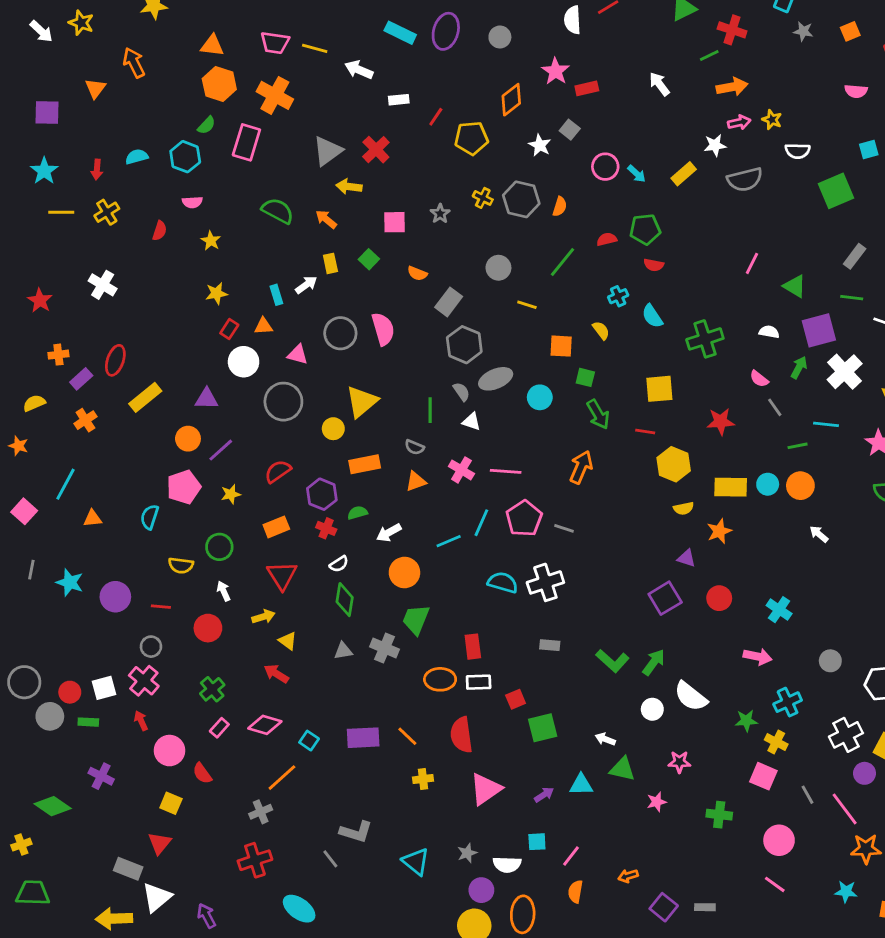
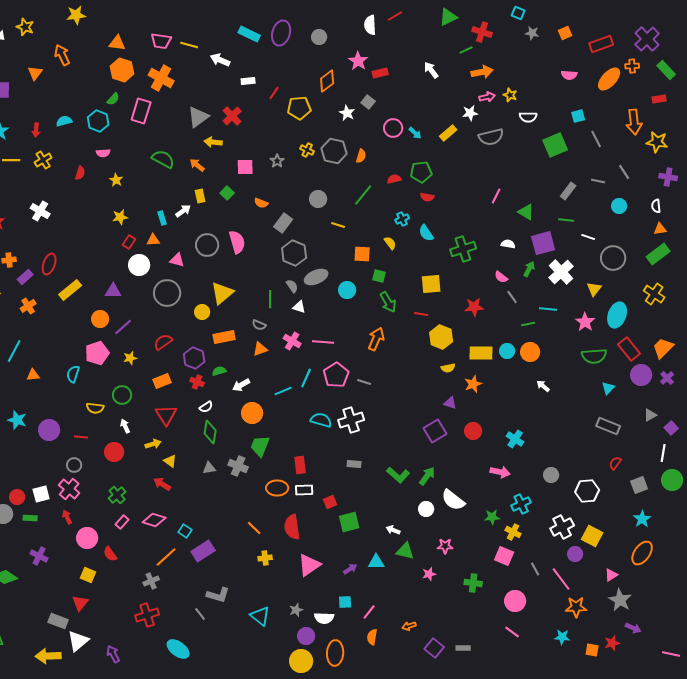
purple rectangle: (363, 738) -> (203, 551), moved, turned -30

